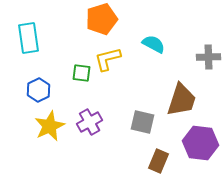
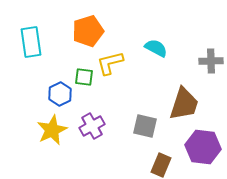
orange pentagon: (102, 19) -> (88, 31), moved
blue hexagon: (39, 90) -> (60, 94), moved

